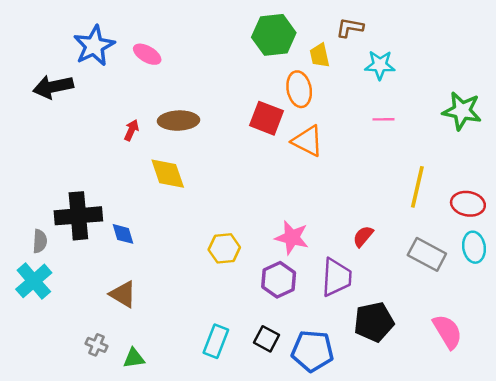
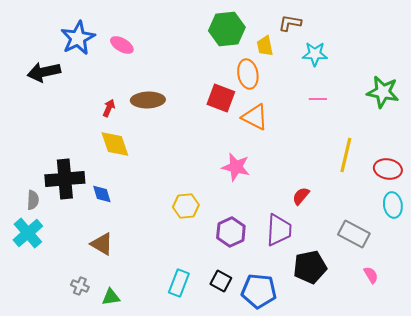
yellow diamond: (168, 174) -> (115, 144), moved
pink star: (292, 238) -> (236, 167), moved
gray rectangle: (427, 254) -> (354, 234), moved
pink semicircle: (447, 332) -> (371, 275), size x0.6

